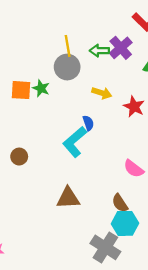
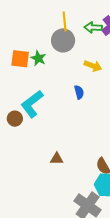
cyan L-shape: (75, 142) -> (32, 104), moved
brown triangle: (68, 198) -> (57, 159), size x0.6

